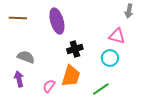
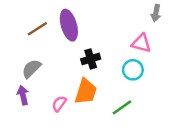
brown line: (18, 18) -> (37, 29), moved, turned -36
gray semicircle: (26, 57) -> (31, 69), turned -66

